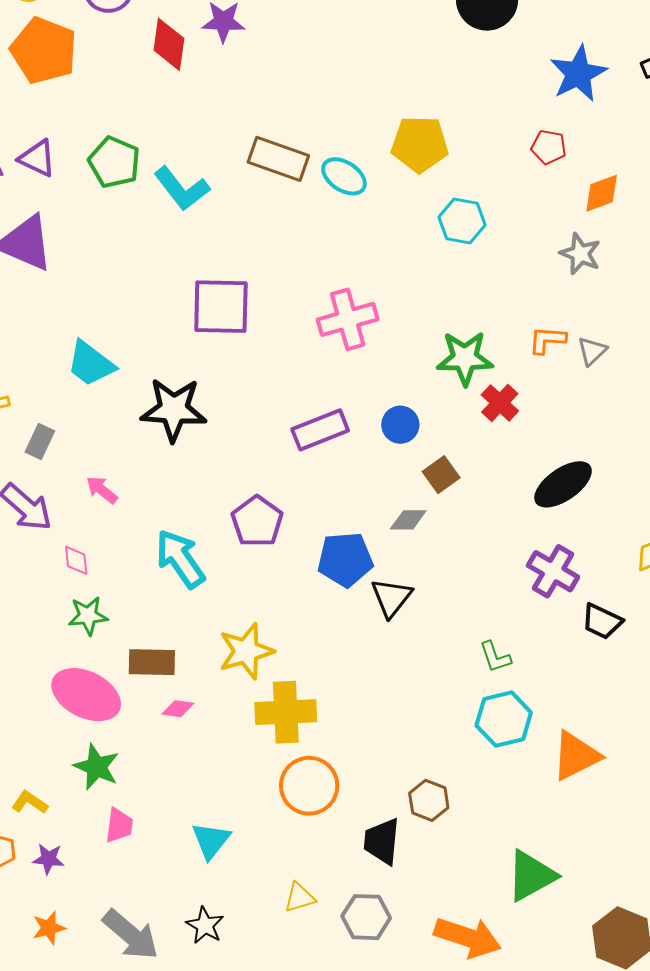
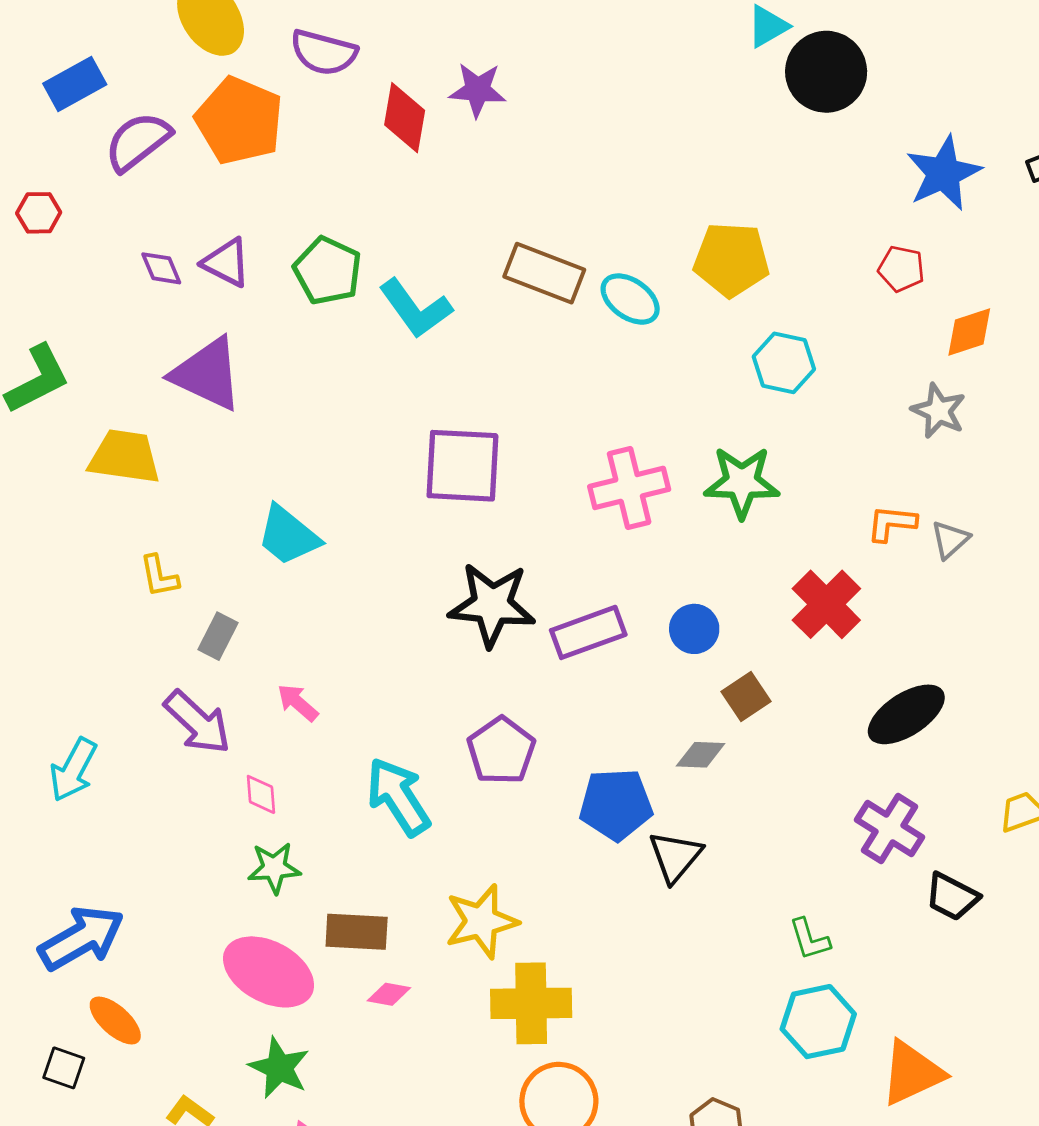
green star: (465, 358) -> (742, 482), moved
red cross: (500, 403) -> (826, 604), size x1.4
black star: (174, 410) -> (492, 605), moved

